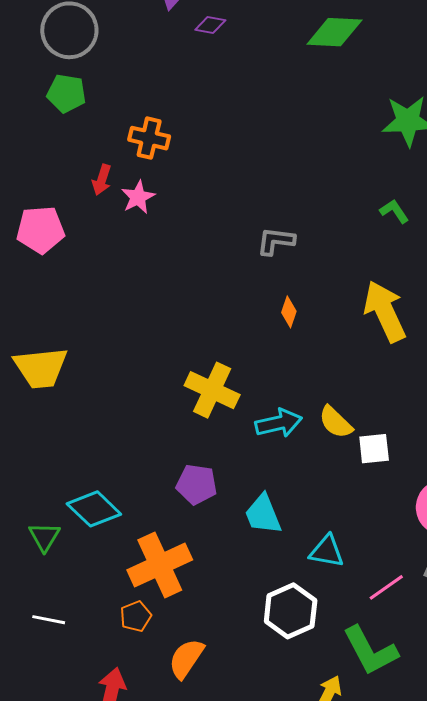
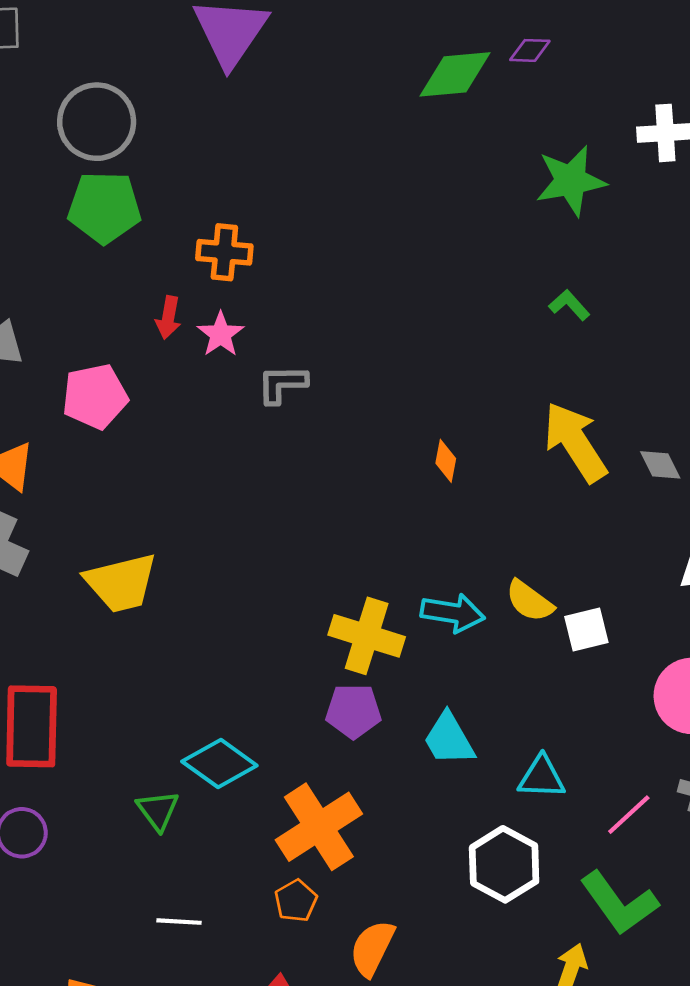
purple diamond: (210, 25) -> (530, 50), moved
green pentagon: (66, 93) -> (104, 207), size x1.4
gray L-shape: (276, 241) -> (282, 384), moved
yellow cross: (212, 390) -> (367, 636), moved
cyan arrow: (279, 423) -> (453, 613), turned 30

